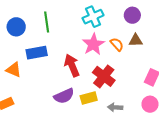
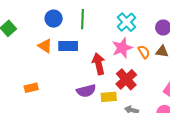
cyan cross: (93, 17) -> (127, 22), turned -30
orange triangle: (14, 70) -> (45, 46), moved

